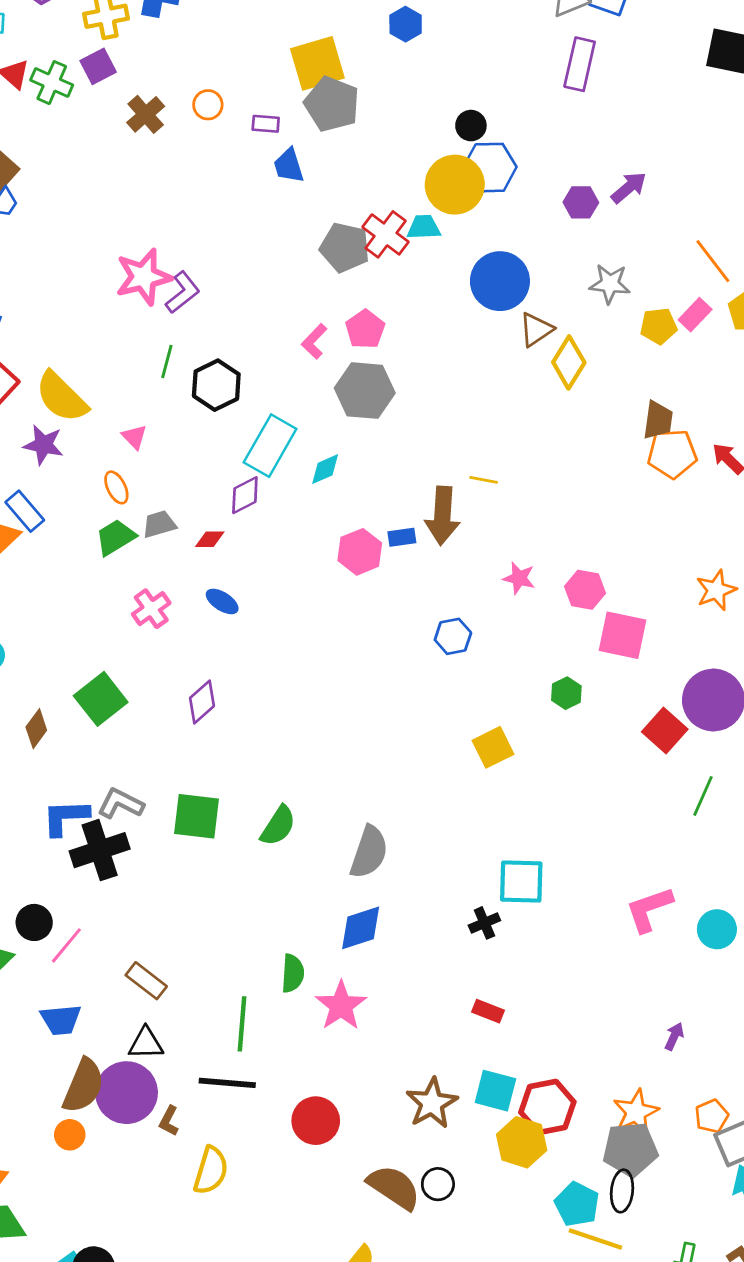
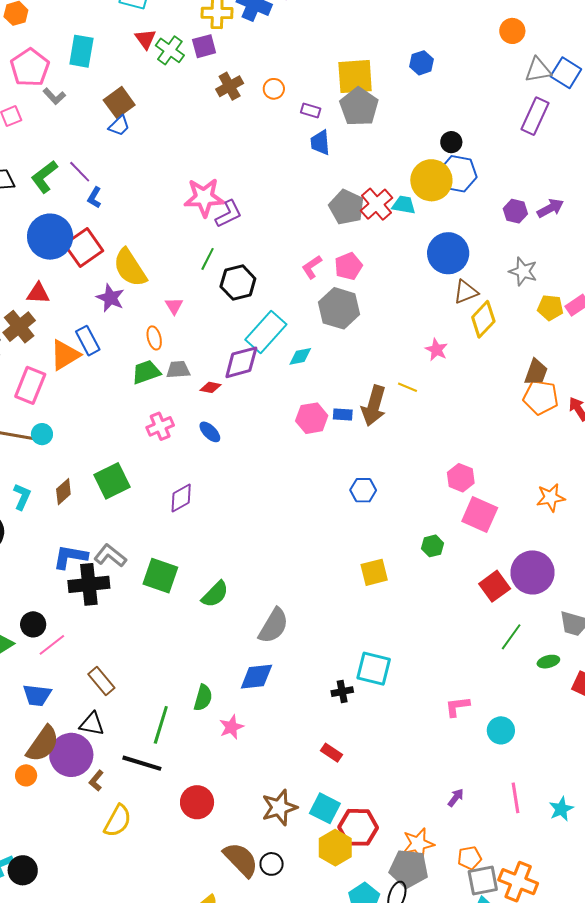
purple diamond: (245, 495) -> (241, 362), size x1.4
pink star: (519, 578) -> (436, 350), moved
pink L-shape: (649, 909) -> (457, 707), size x0.7
pink star: (341, 1006) -> (231, 727), size x0.7

